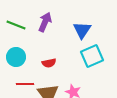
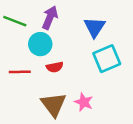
cyan circle: (16, 57) -> (40, 44), moved
red line: (25, 84) -> (20, 72), moved

